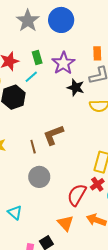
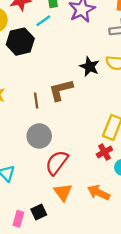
black star: (76, 87) -> (89, 67), moved
red semicircle: (77, 195) -> (57, 163), moved

